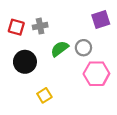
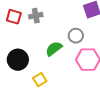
green semicircle: (60, 49) -> (54, 49), moved
black circle: (25, 62) -> (18, 60), moved

